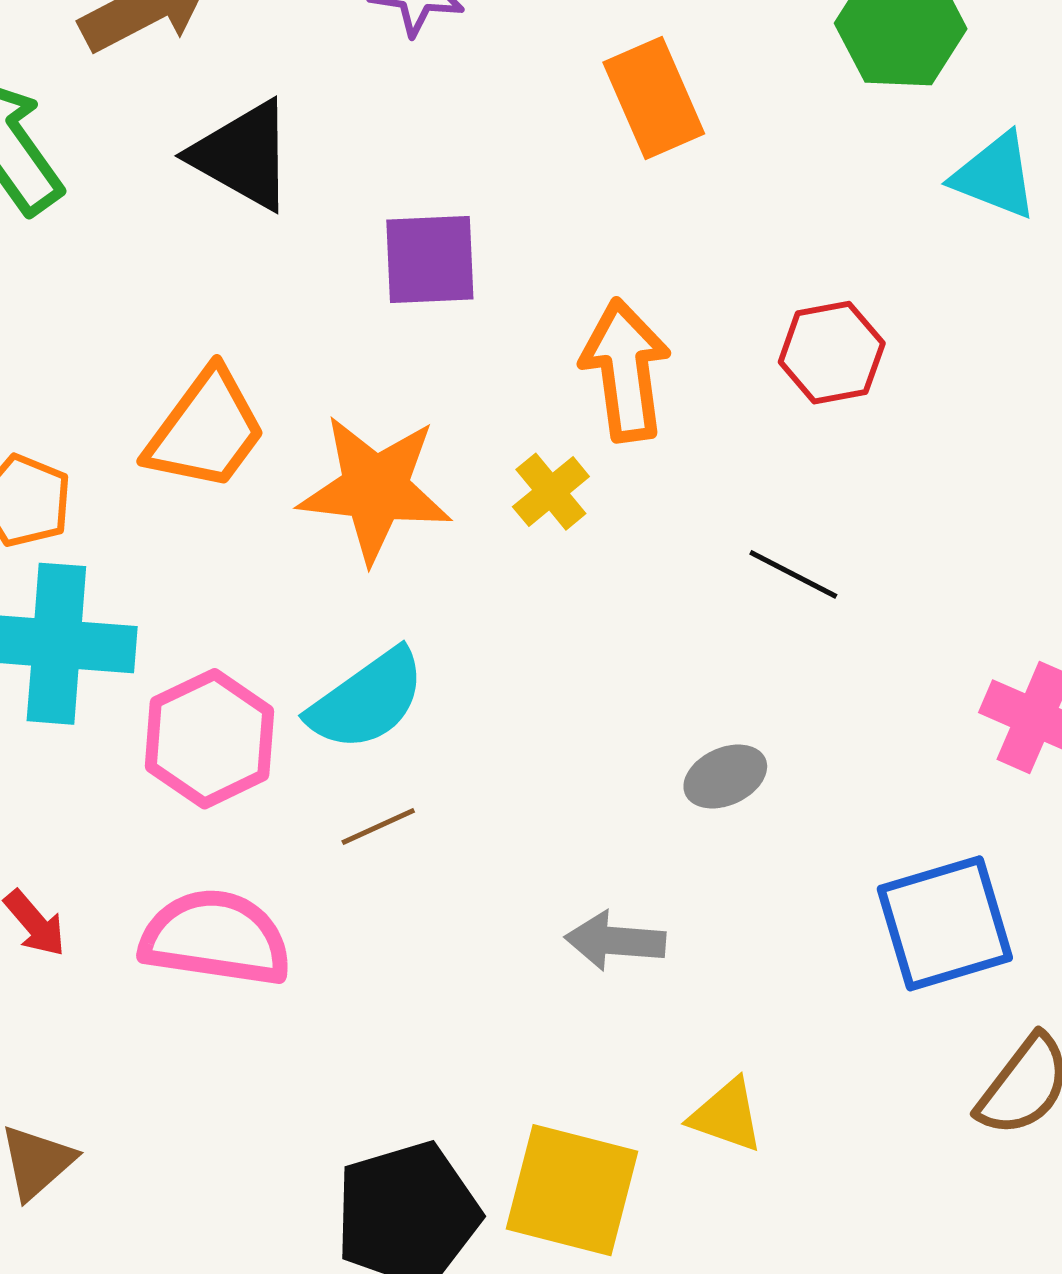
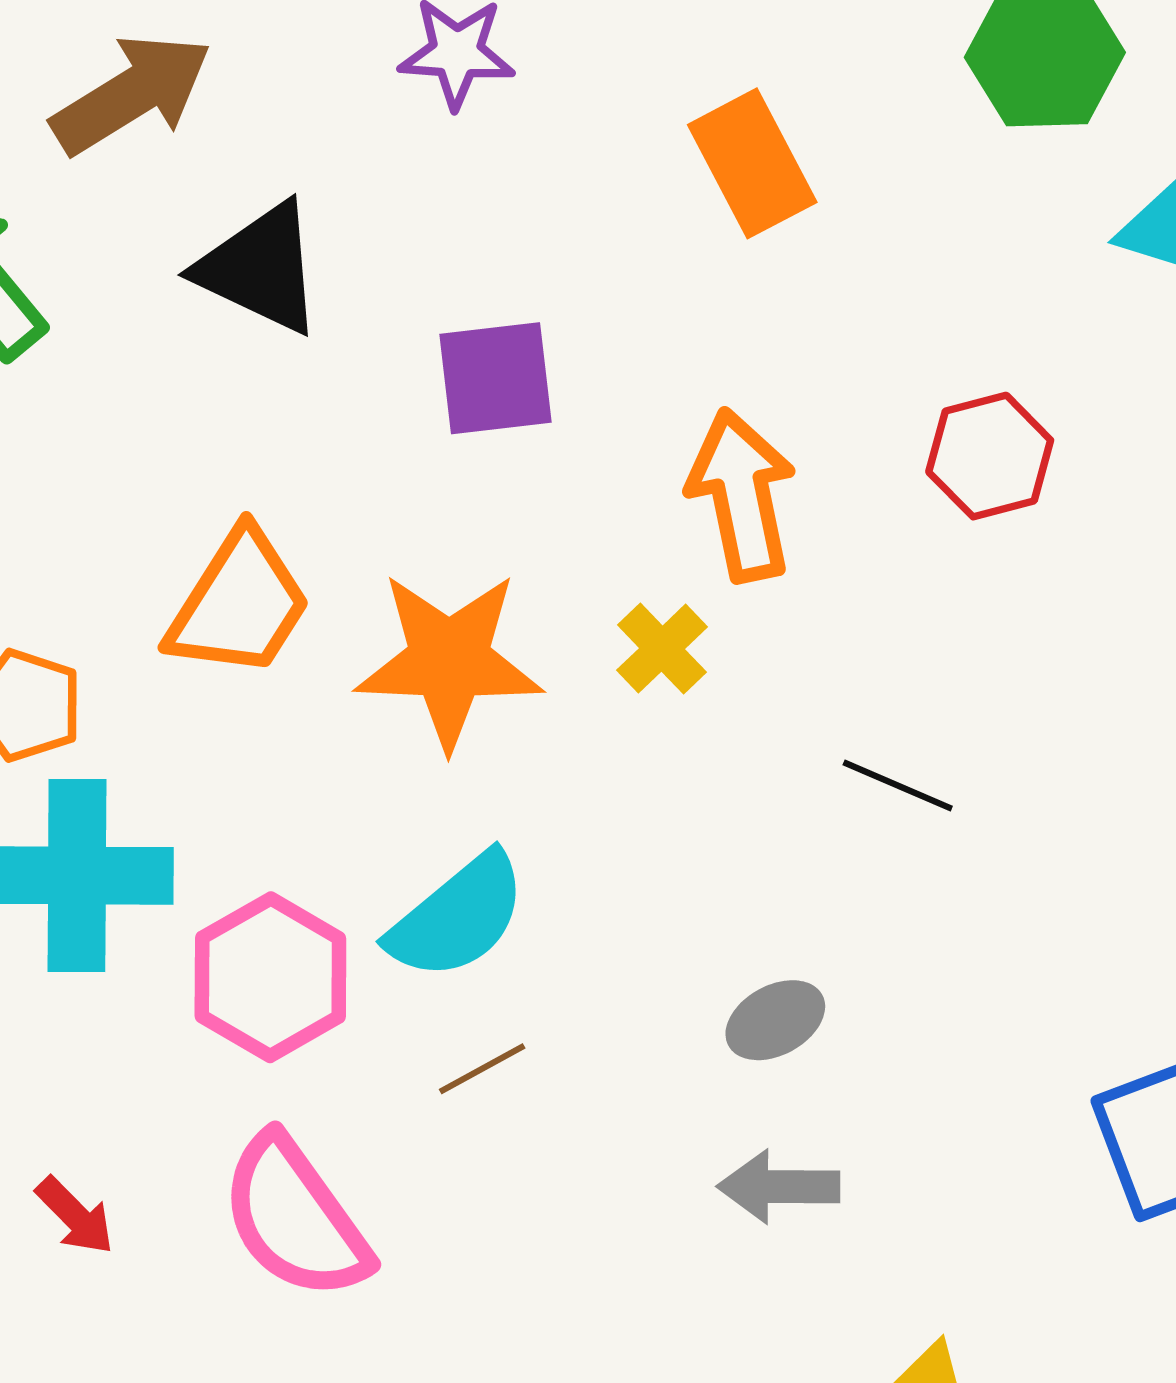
black line: (793, 574) -> (898, 785), moved
gray ellipse: (725, 776) -> (775, 1020), moved
pink semicircle: (216, 938) -> (295, 1218), turned -130

